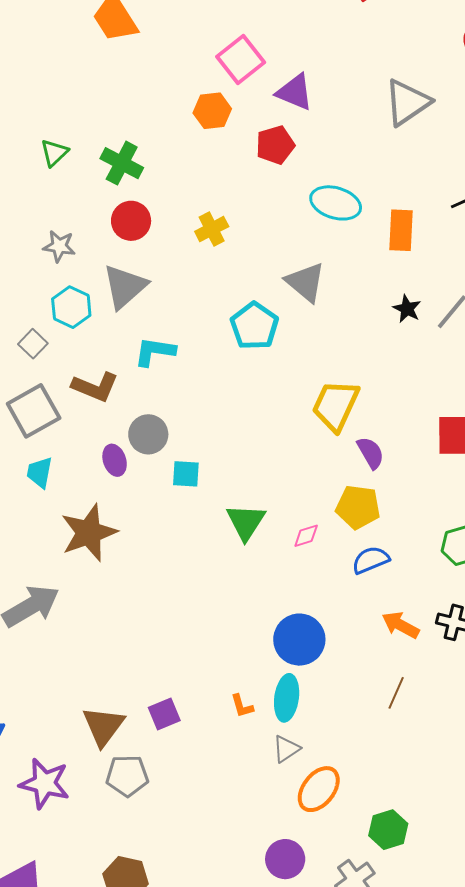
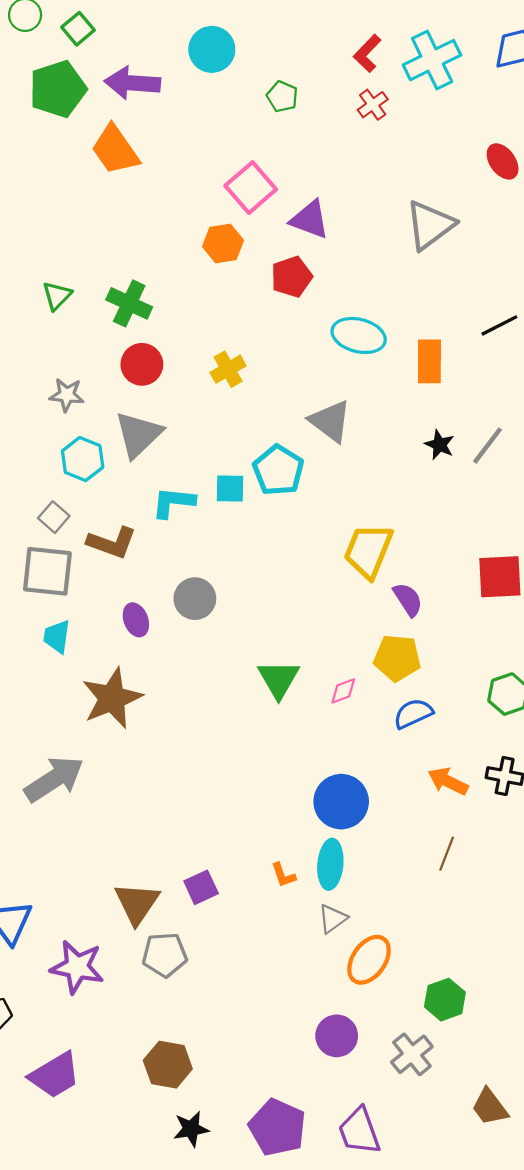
gray square: (33, 344) -> (54, 517), moved
gray square: (34, 411) -> (47, 571), turned 38
gray circle: (148, 434) -> (195, 599), moved
cyan square: (186, 474) -> (230, 489), moved

